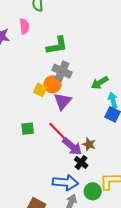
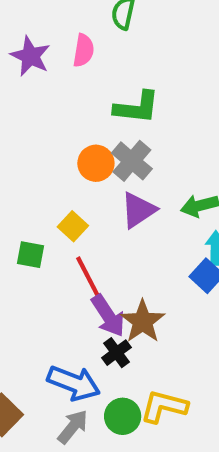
orange circle: (53, 84) -> (96, 163), moved
yellow square: (40, 90) -> (73, 226), moved
purple triangle: (63, 101) -> (138, 210), moved
brown star: (89, 144) -> (143, 321), size x1.5

